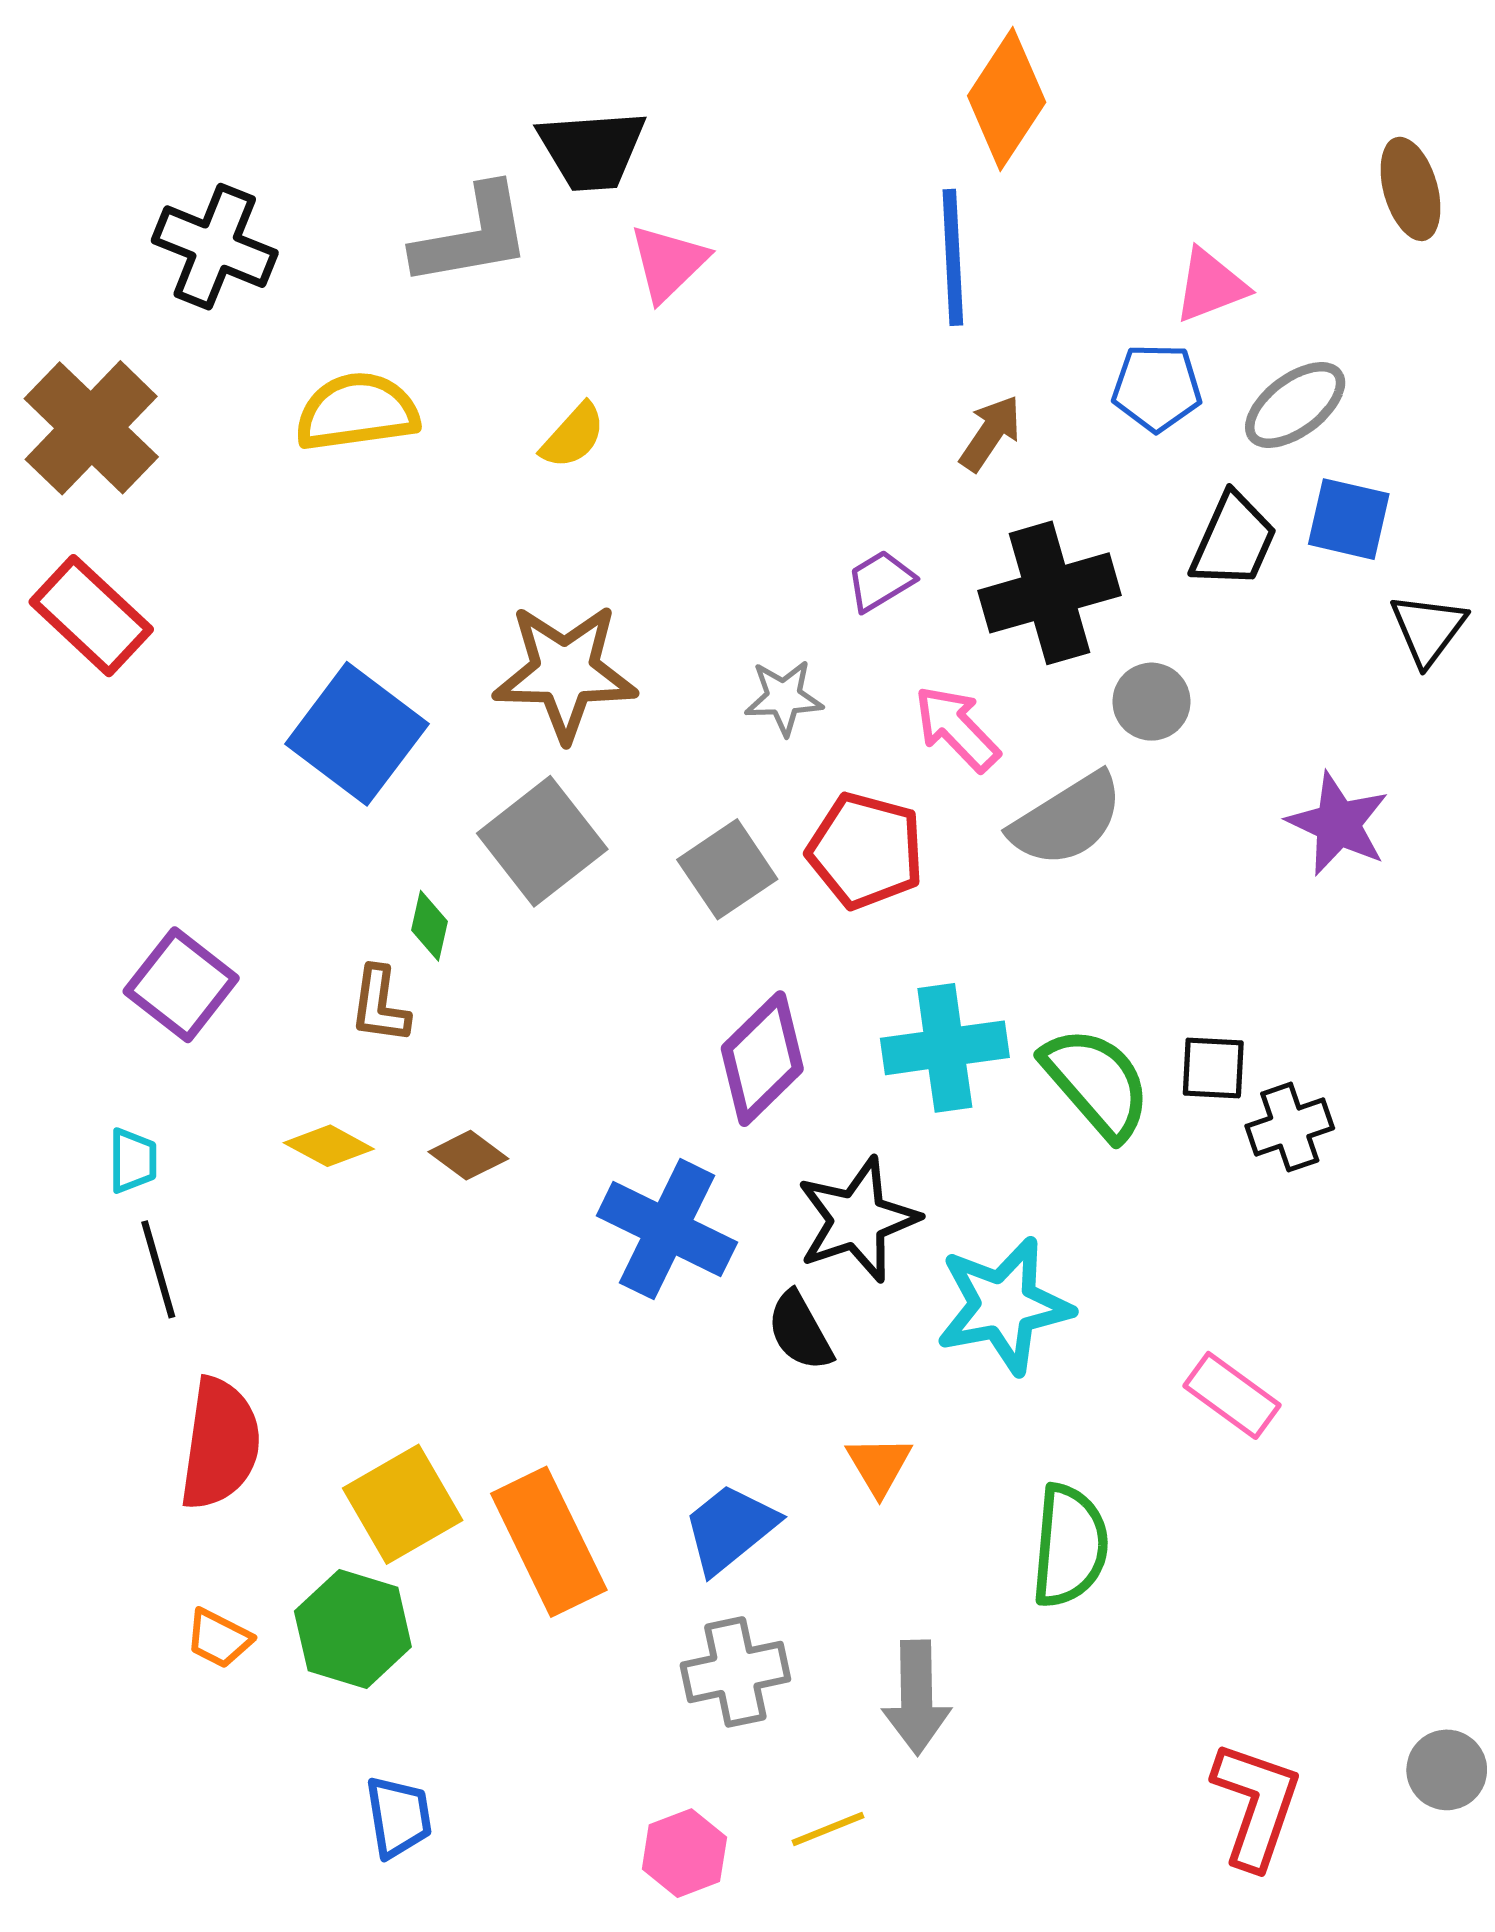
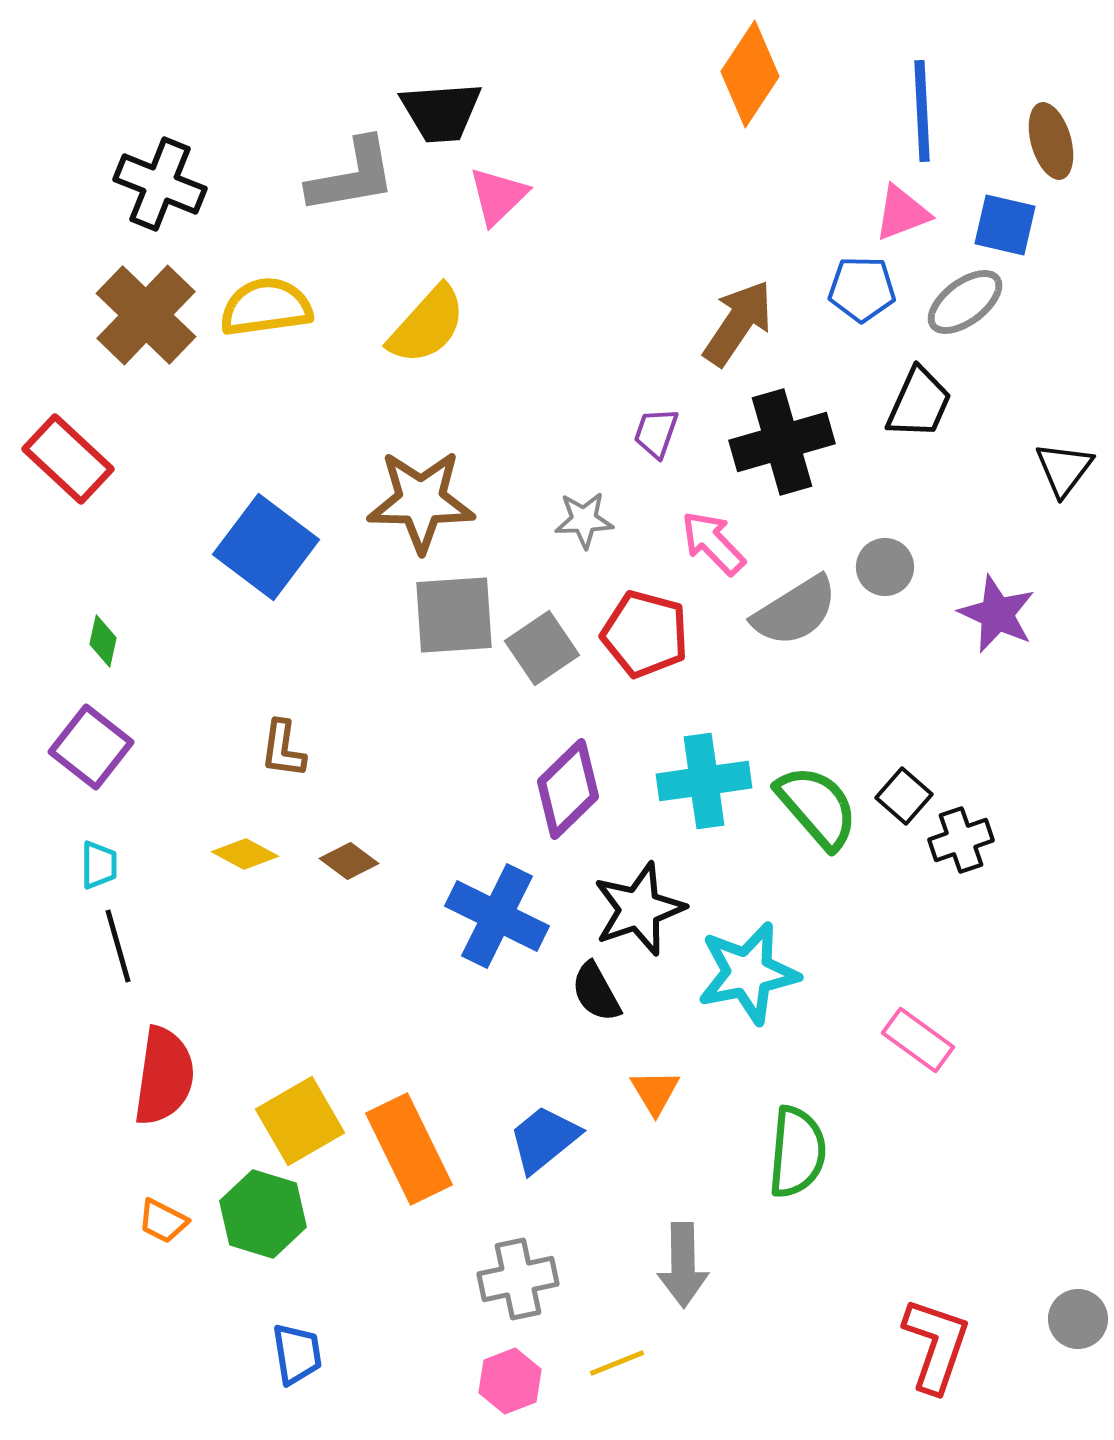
blue line: (953, 257) -> (922, 111), moved
brown cross: (91, 428) -> (146, 315), moved
brown arrow: (990, 433) -> (738, 323), size x1.5
yellow semicircle: (573, 436) -> (427, 325), size x1.6
blue square: (1349, 519) -> (1005, 225), moved
purple trapezoid: (880, 581) -> (656, 433), turned -40
gray circle: (1151, 702) -> (885, 567), moved
gray square: (542, 841) -> (454, 615), moved, turned 34
green diamond: (429, 926) -> (103, 641), moved
purple square: (181, 985) -> (91, 747), moved
black square: (1213, 1068) -> (904, 796), turned 38
gray cross: (735, 1672) -> (518, 1279), moved

